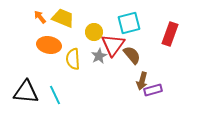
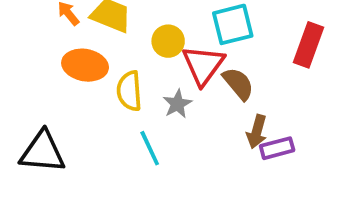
gray star: (99, 56) -> (177, 104), moved
cyan line: (55, 95) -> (150, 148), moved

